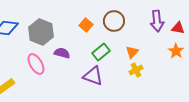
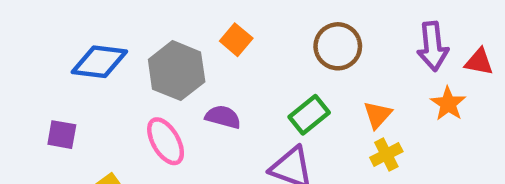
orange square: (86, 25) -> (236, 40), moved
orange star: (176, 51) -> (448, 104), moved

